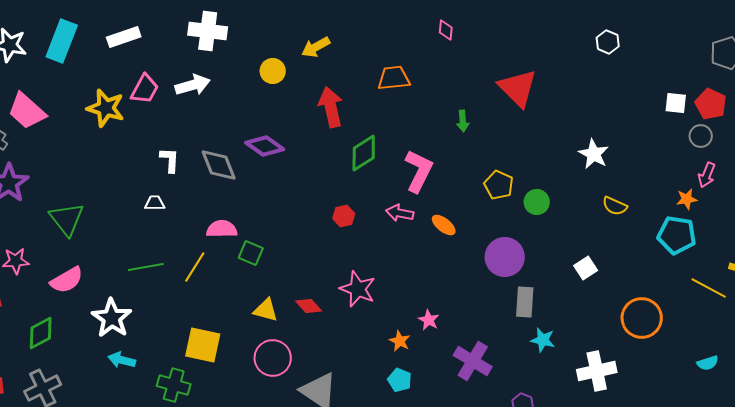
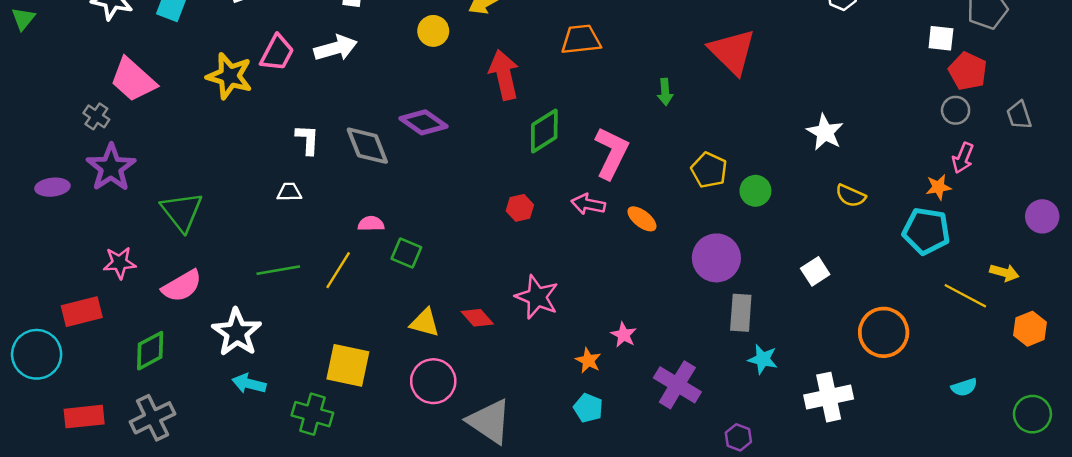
white square: (676, 103) -> (941, 38), moved
pink semicircle: (222, 229) -> (371, 224), size x0.7

